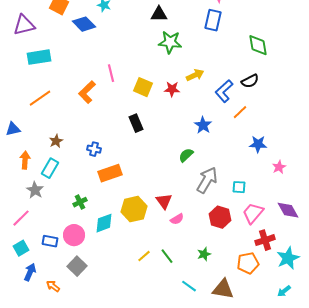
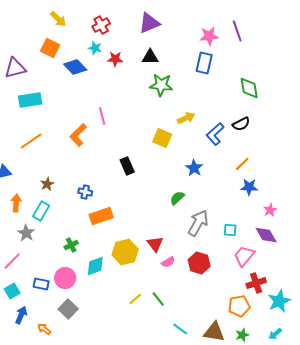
yellow square: (143, 87) -> (162, 138), moved
red star: (172, 89) -> (115, 59), moved
orange line: (240, 112) -> (242, 164), moved
purple diamond: (288, 210) -> (266, 235), moved
red hexagon: (220, 217) -> (199, 263), moved
green star: (204, 254) -> (242, 335), moved

